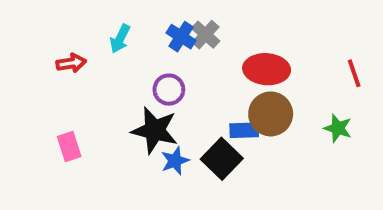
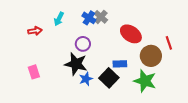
red ellipse: (267, 69) -> (131, 34), turned 30
red line: (354, 73) -> (169, 43), moved
brown circle: (271, 114) -> (151, 56), moved
green star: (338, 128) -> (145, 81), moved, size x1.6

